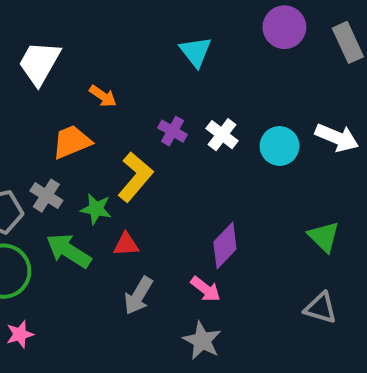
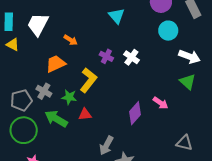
cyan circle: (280, 146) -> (168, 31), moved
green triangle: (324, 237) -> (188, 82), moved
pink arrow: (206, 289) -> (161, 103), moved
gray arrow: (138, 296) -> (106, 145), moved

